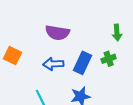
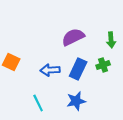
purple semicircle: (57, 33) -> (73, 37), moved, turned 145

